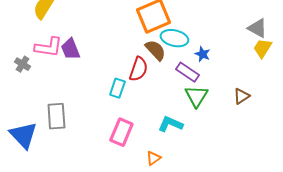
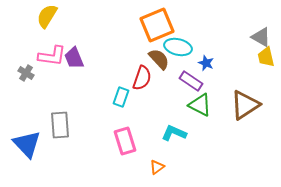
yellow trapezoid: (262, 48) -> (266, 57), turned -45
green triangle: (196, 96) -> (200, 105), turned -35
brown triangle: (241, 96) -> (245, 105), size x1.8
pink rectangle: (121, 132) -> (125, 141), turned -40

